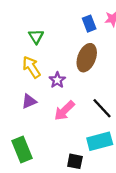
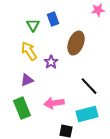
blue rectangle: (89, 24) -> (53, 19), moved
pink arrow: (64, 111) -> (54, 103), moved, turned 36
green rectangle: (22, 150) -> (22, 108), moved

